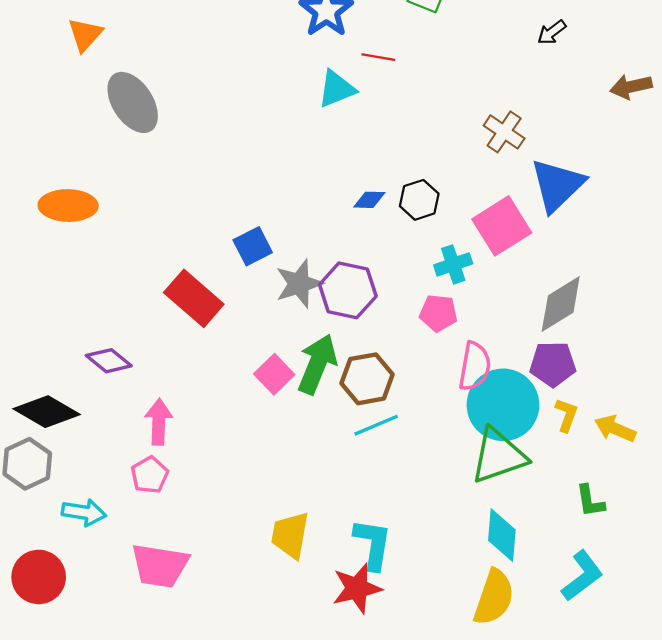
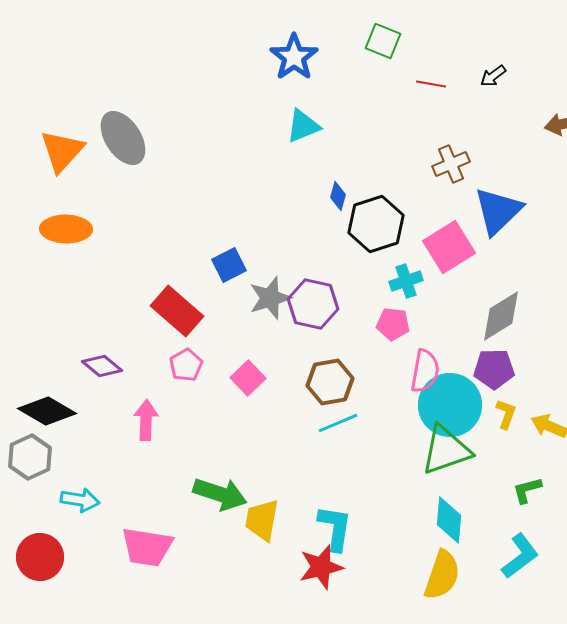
orange triangle: (85, 34) -> (62, 151), moved, size x1.4
red line: (378, 57) -> (431, 84), moved
brown cross: (504, 132) -> (451, 164), turned 33
blue diamond: (369, 200) -> (338, 196), moved, turned -76
black hexagon: (419, 200) -> (376, 224), size x1.6
green arrow: (317, 364) -> (220, 494), moved, turned 86
pink pentagon: (150, 475) -> (186, 365), moved
green L-shape: (590, 501) -> (527, 490), turned 84

